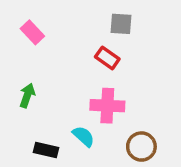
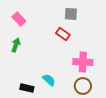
green arrow: (27, 95) -> (16, 45), moved
pink cross: (107, 106) -> (83, 62), moved

